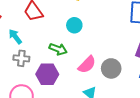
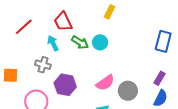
cyan arrow: (15, 37) -> (53, 43), moved
green arrow: (58, 49) -> (80, 42), moved

